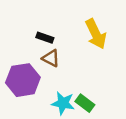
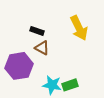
green rectangle: (85, 103) -> (70, 85), turned -56

